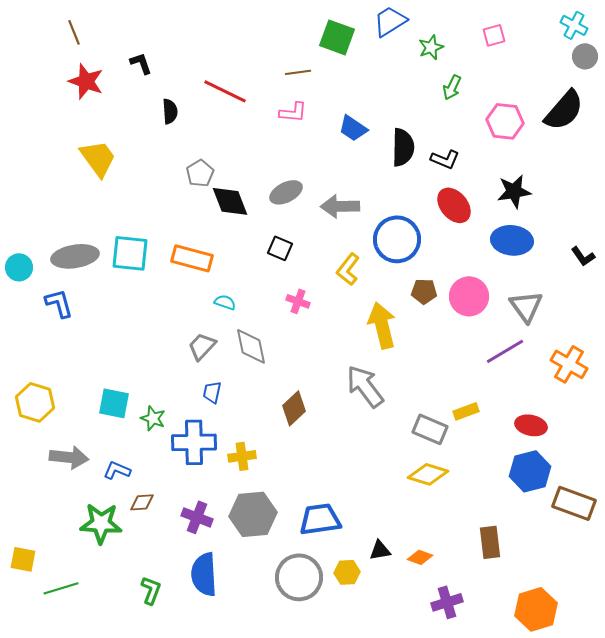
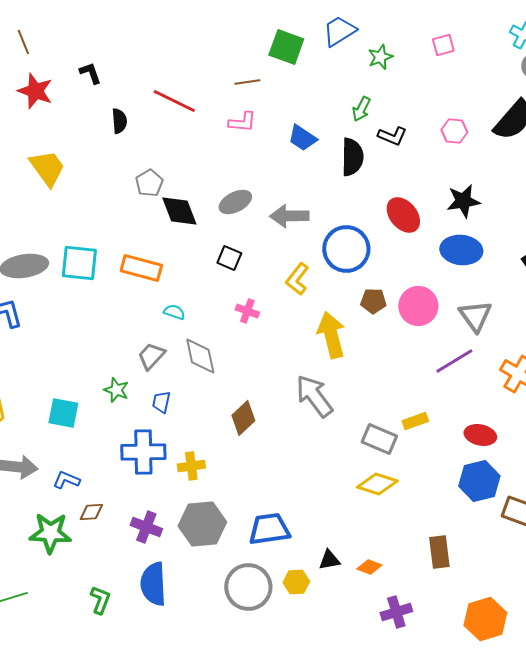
green arrow: (452, 87) -> (361, 109), moved
pink hexagon: (505, 121) -> (454, 131), size x0.7
black L-shape: (445, 159) -> (392, 136), moved
green star: (153, 418) -> (116, 390), moved

